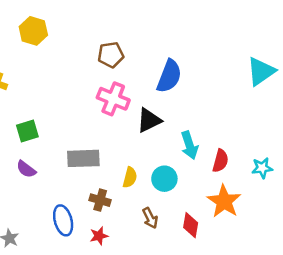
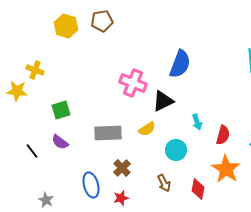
brown pentagon: (111, 55) -> (102, 21), moved
cyan arrow: (189, 145) -> (197, 122), size x0.7
yellow semicircle: (130, 177) -> (147, 129), moved, turned 42
brown cross: (100, 200) -> (122, 168), turned 30

